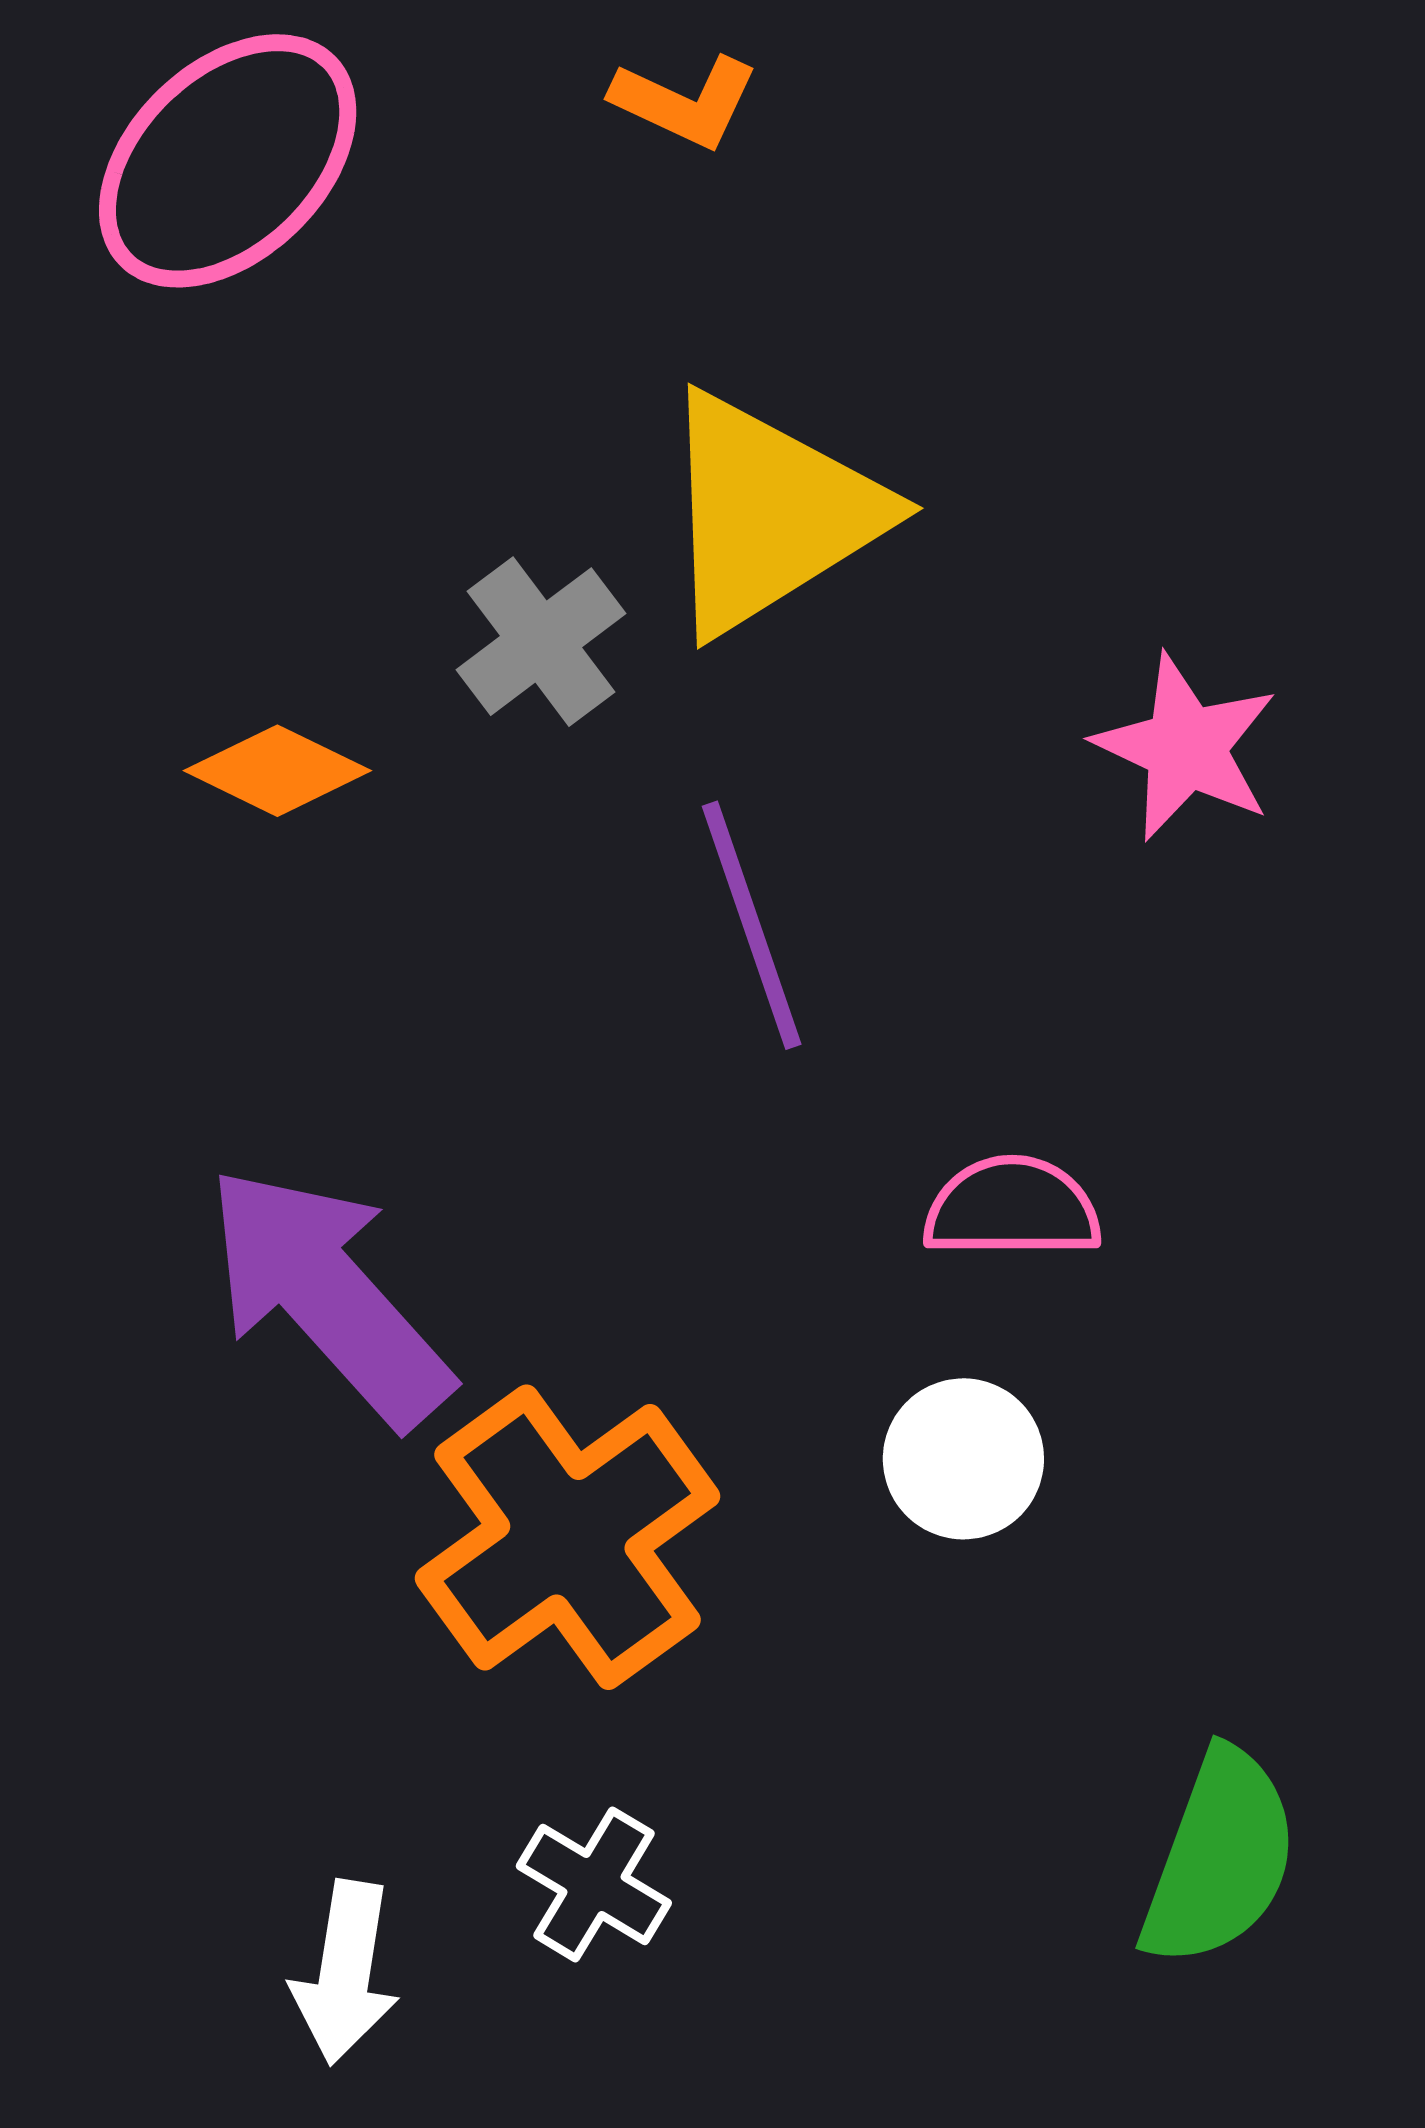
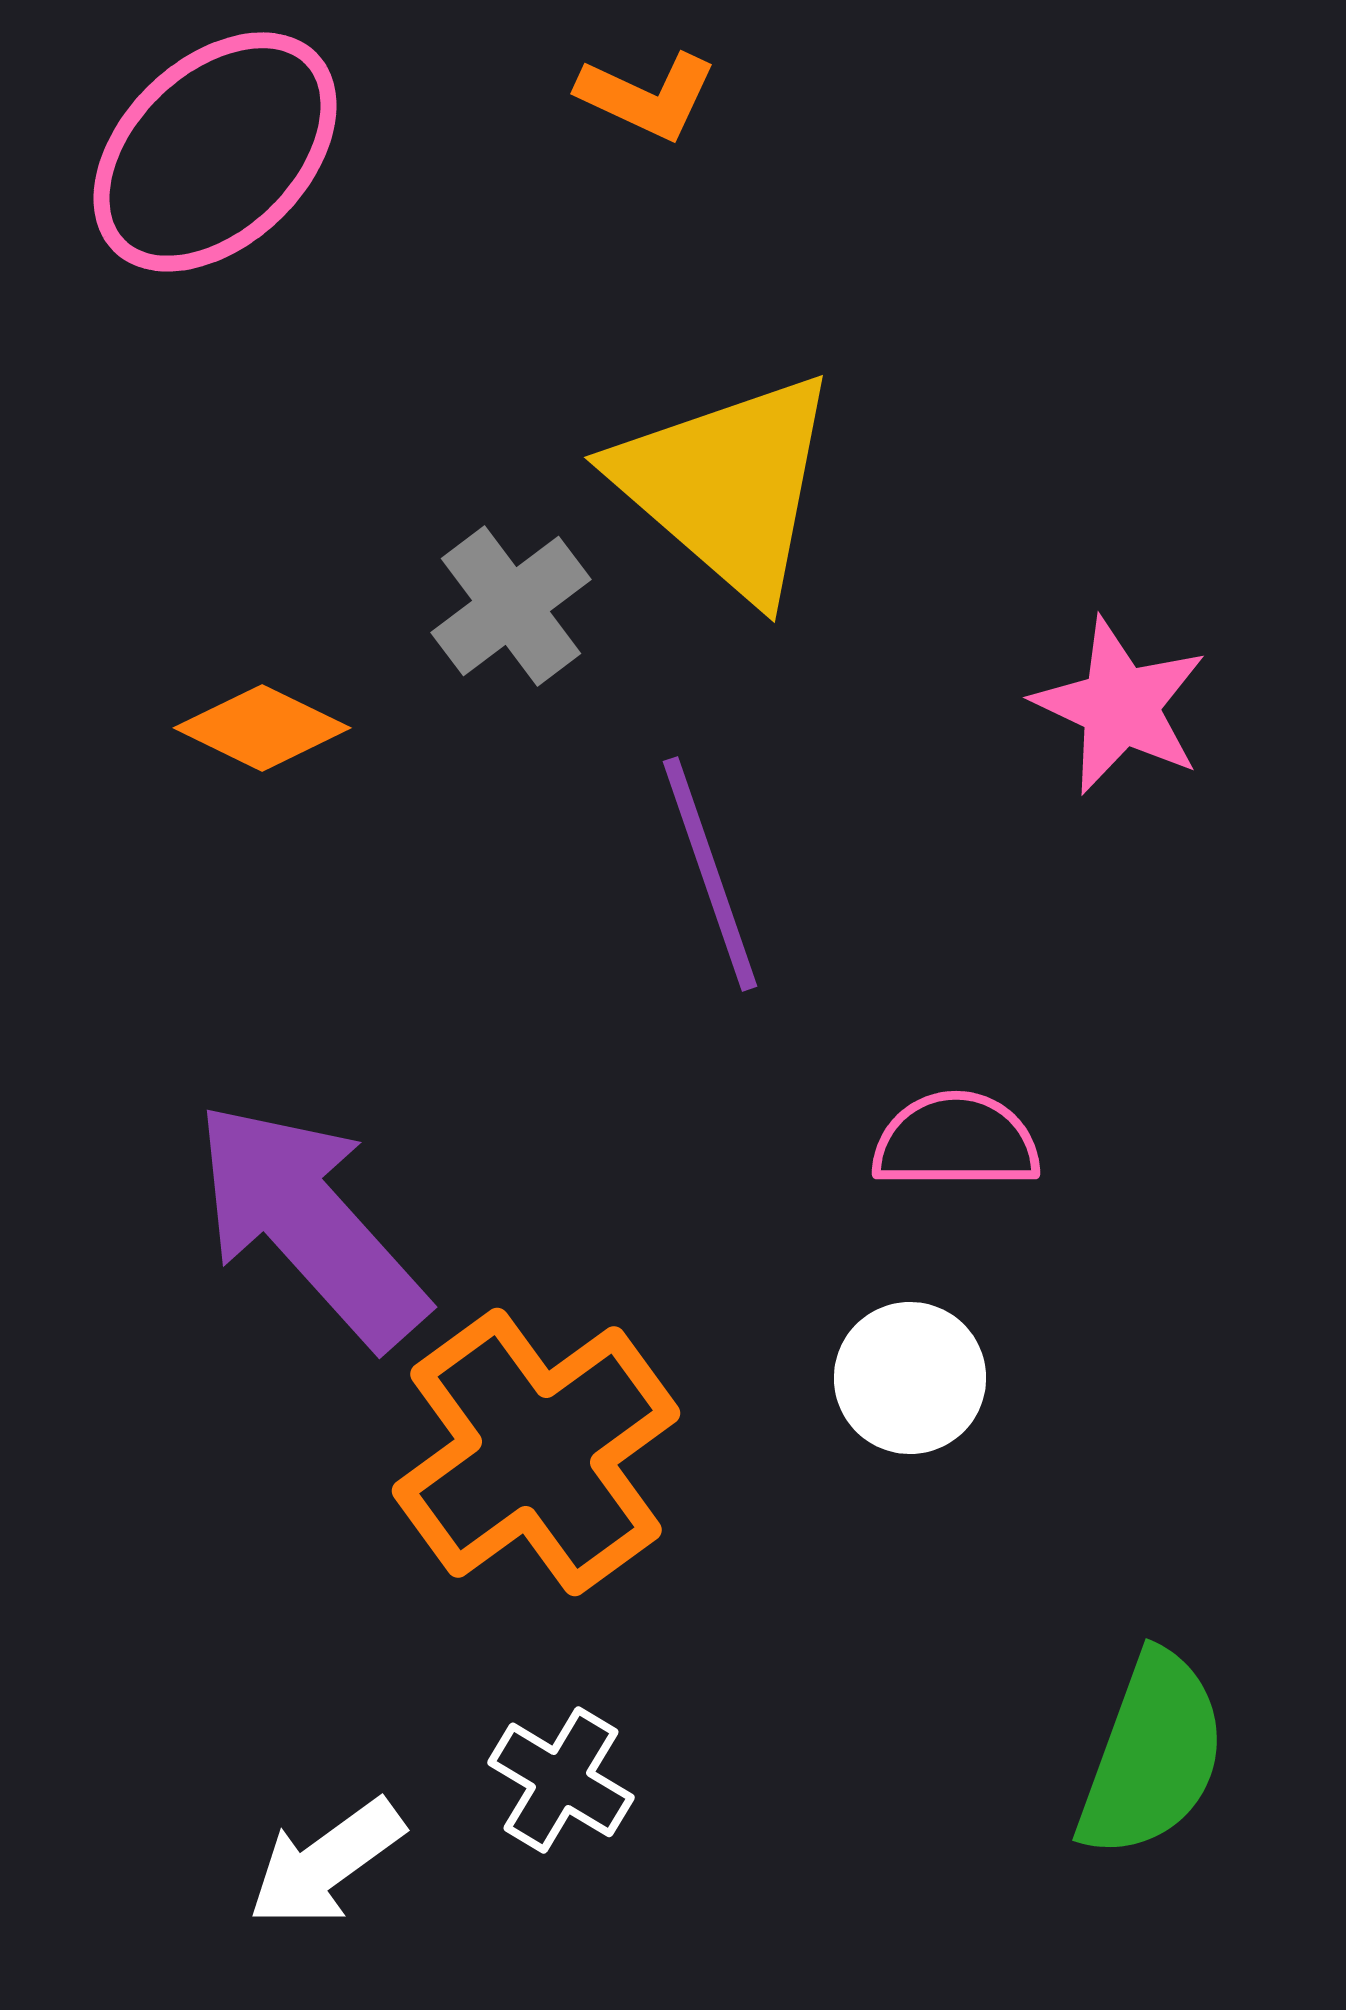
yellow triangle: (770, 513) -> (727, 485), turned -47
white arrow: (345, 1972) -> (326, 1863), turned 45

